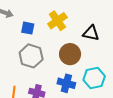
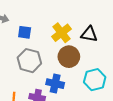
yellow cross: (57, 21) -> (61, 33), moved
blue cross: (66, 83) -> (55, 84), moved

